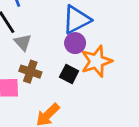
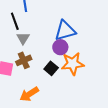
brown cross: (30, 72) -> (24, 60), turned 35

